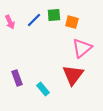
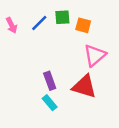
red triangle: (73, 75) -> (84, 87), turned -50
purple rectangle: (17, 78) -> (50, 81), moved

